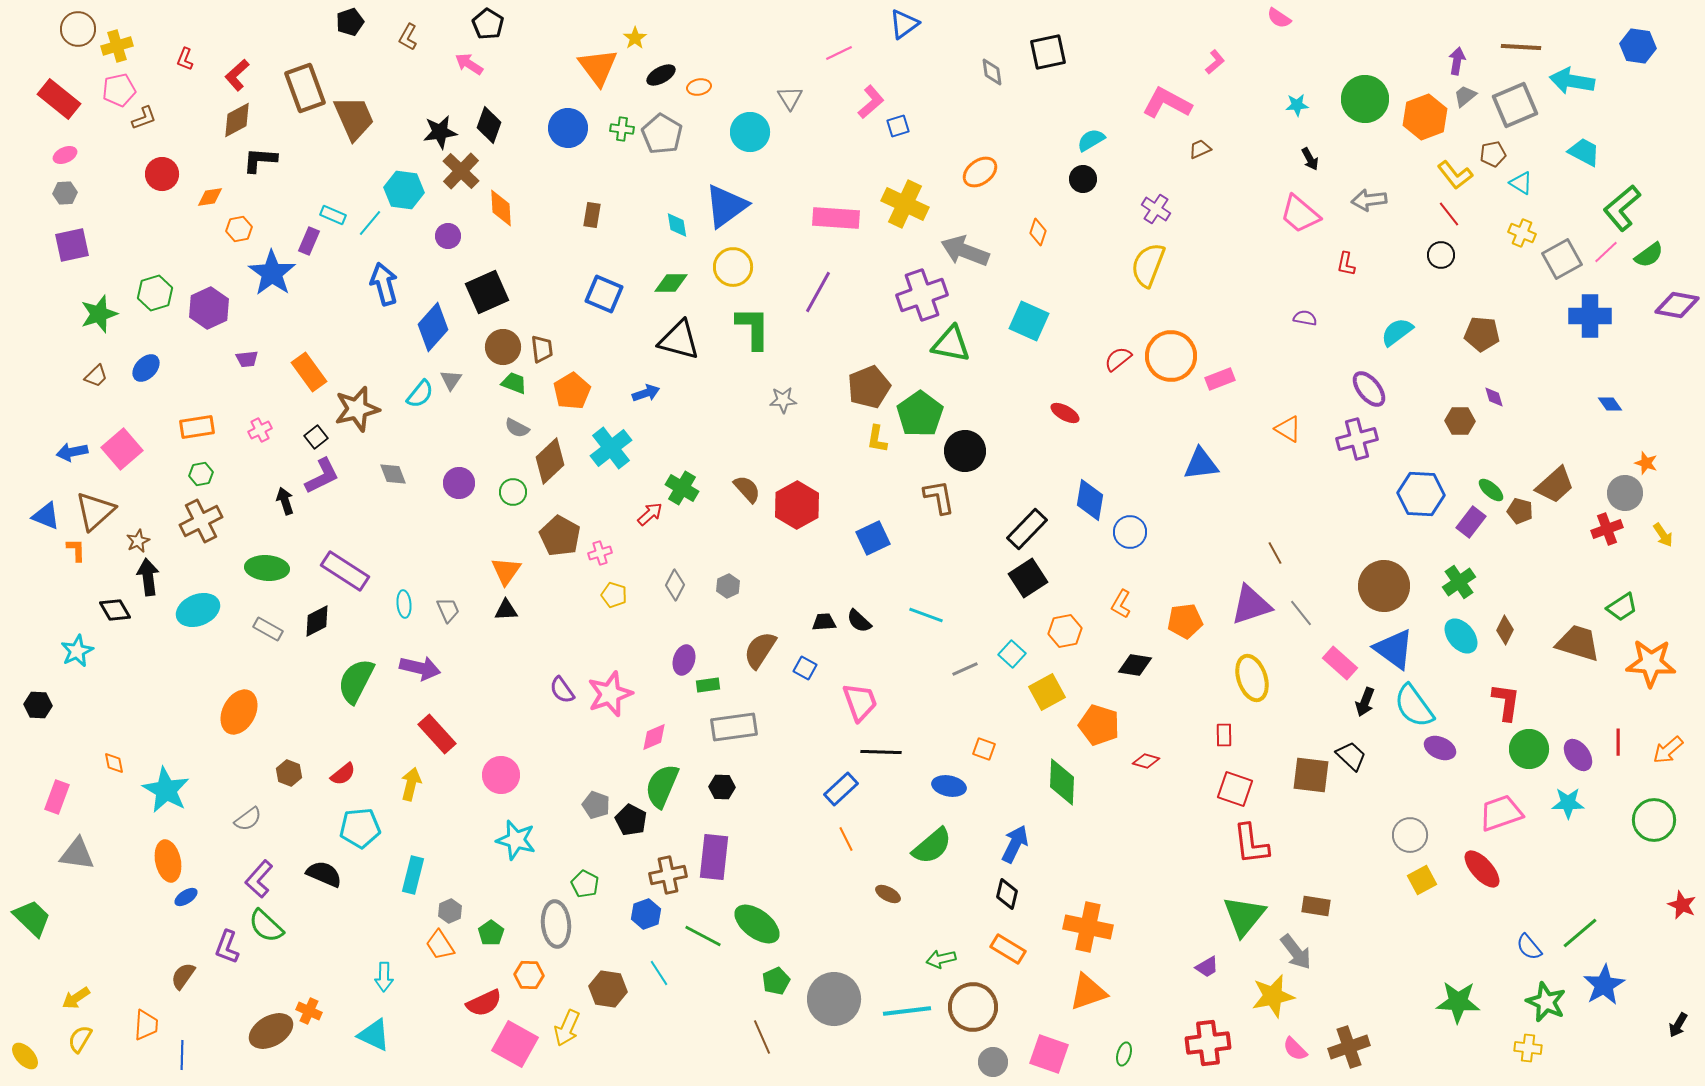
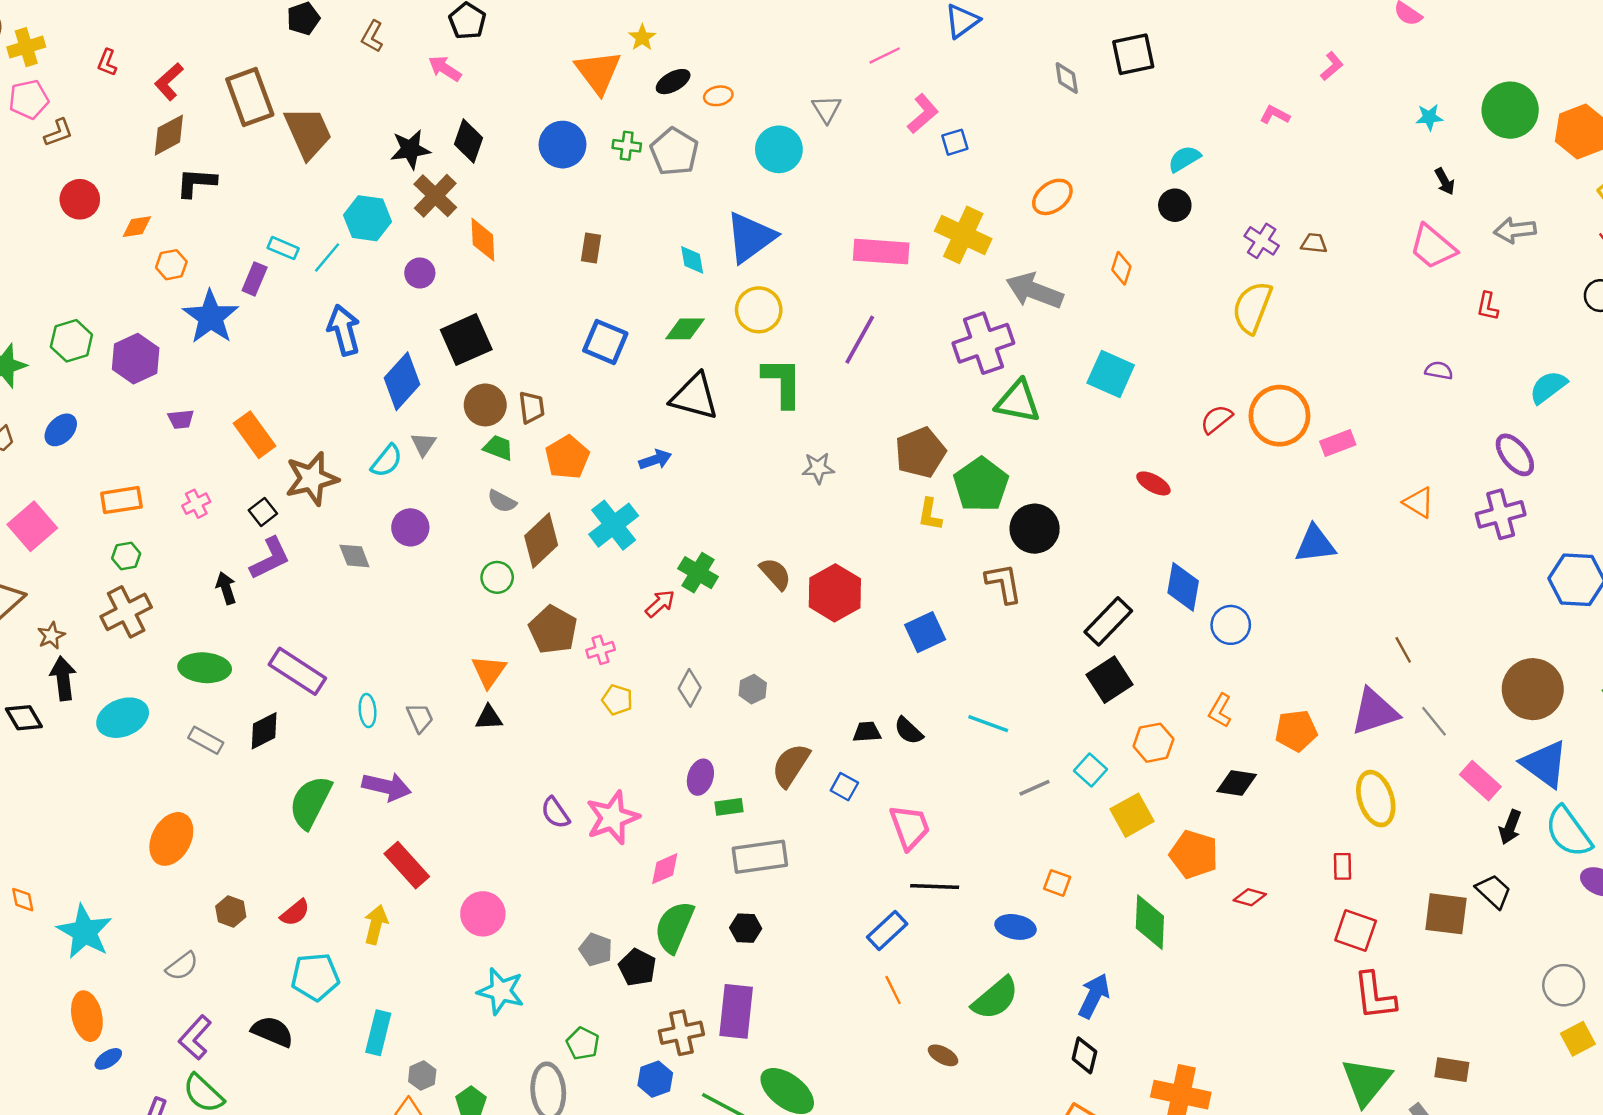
pink L-shape: (1167, 103) -> (1275, 115), size x0.5
brown trapezoid: (1200, 149) -> (1314, 243), moved, turned 30
purple circle: (459, 483) -> (410, 527), moved

